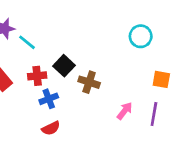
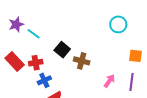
red cross: (37, 76) -> (36, 63), moved
blue cross: (49, 99) -> (44, 80), moved

